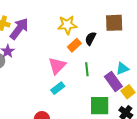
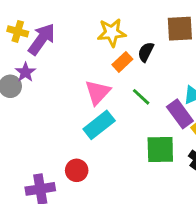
green line: (87, 69) -> (141, 97), turned -40
cyan rectangle: (58, 88) -> (99, 125), size x1.5

